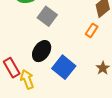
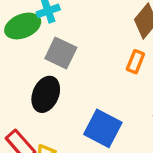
black ellipse: (42, 51) -> (46, 94), moved

